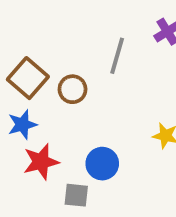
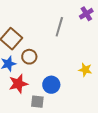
brown circle: (72, 89) -> (29, 57), moved

